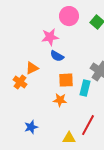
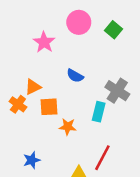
pink star: (50, 37) -> (44, 42), moved, turned -30
blue semicircle: (57, 56) -> (75, 76), moved
orange square: (66, 80) -> (49, 107), moved

